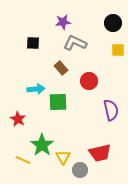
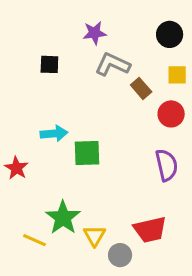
brown rectangle: (61, 68) -> (141, 88), moved
red circle: (89, 81) -> (171, 114), moved
red star: (18, 119) -> (16, 168), moved

